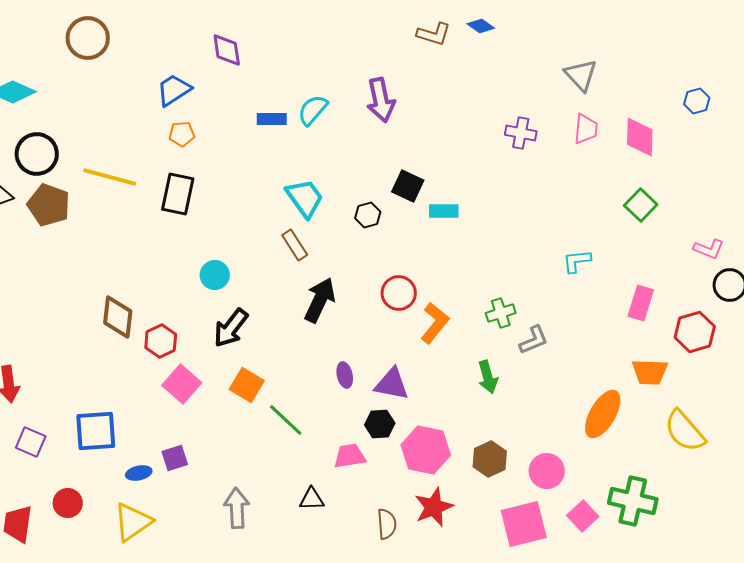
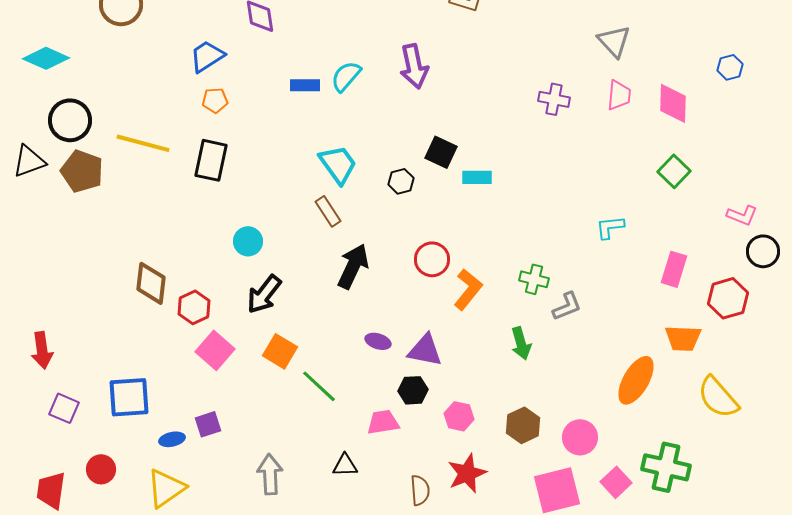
green cross: (501, 313) -> (534, 279), turned 32
purple ellipse: (345, 375) -> (378, 341), turned -60
pink hexagon: (426, 450) -> (459, 416), size x0.6

